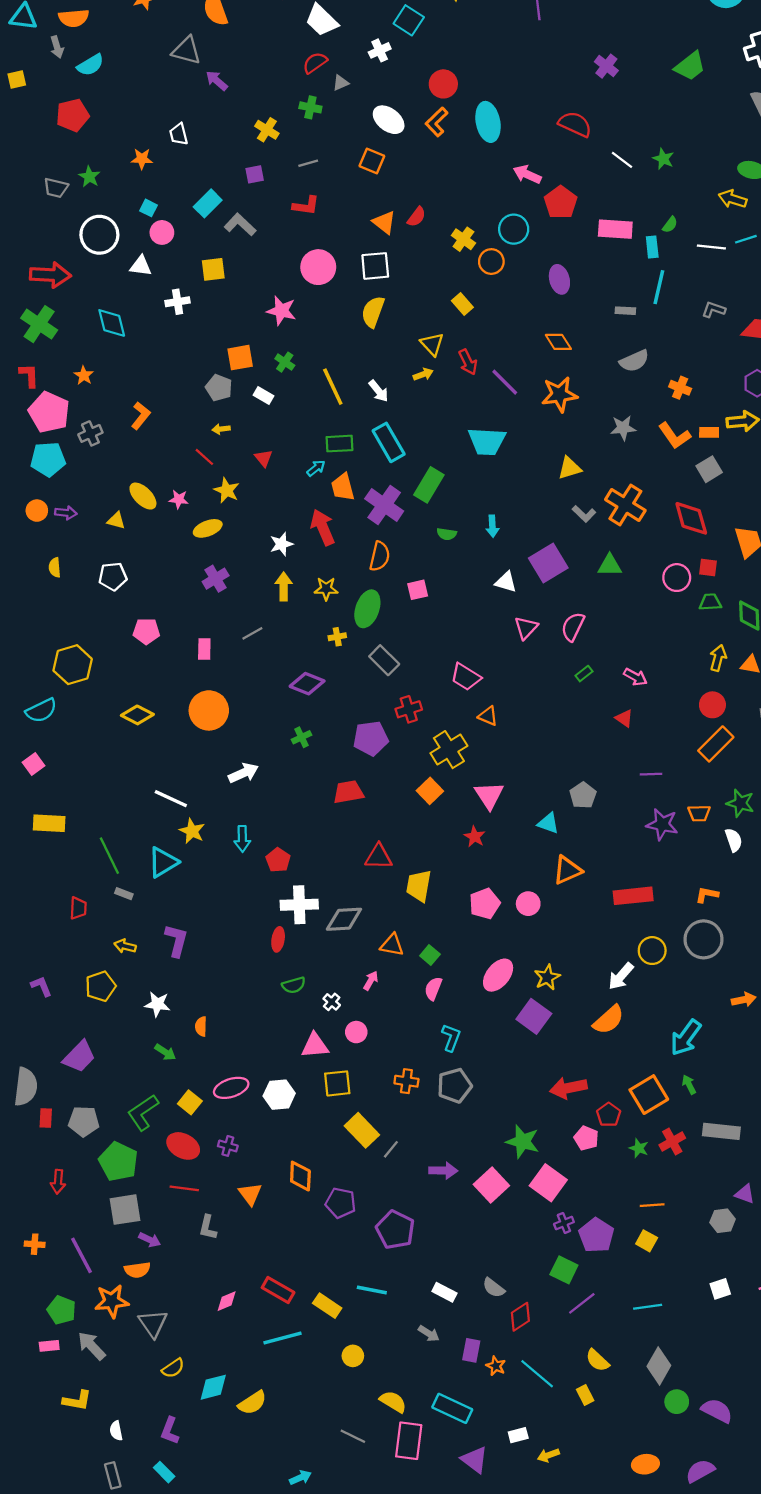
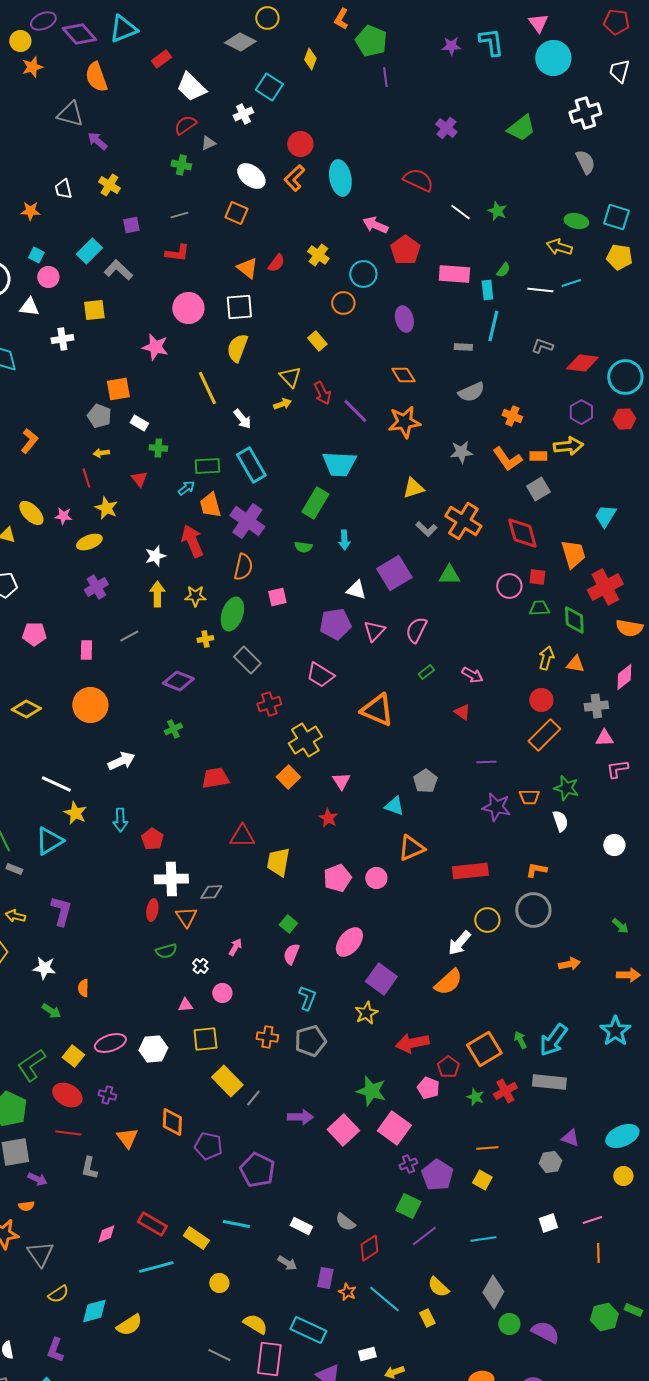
yellow cross: (267, 130) -> (109, 185), moved
yellow cross: (463, 239) -> (318, 255), moved
green cross: (285, 362) -> (158, 448), moved, turned -30
yellow line: (333, 387) -> (207, 388), moved
red line: (204, 457) -> (86, 478), turned 30
green rectangle: (429, 485) -> (315, 503), moved
orange triangle: (488, 716) -> (377, 710), moved, size x1.8
purple pentagon: (371, 738) -> (335, 624), moved
pink triangle: (489, 795) -> (341, 781), size x0.7
gray diamond: (344, 919) -> (211, 892), size x0.7
orange triangle: (392, 945) -> (186, 917), moved, turned 45
yellow star: (547, 977) -> (366, 1013), moved
cyan arrow: (686, 1038) -> (553, 1040), moved
pink triangle: (315, 1045) -> (185, 1005), size x0.6
orange semicircle: (137, 1270) -> (26, 1206), size x0.7

